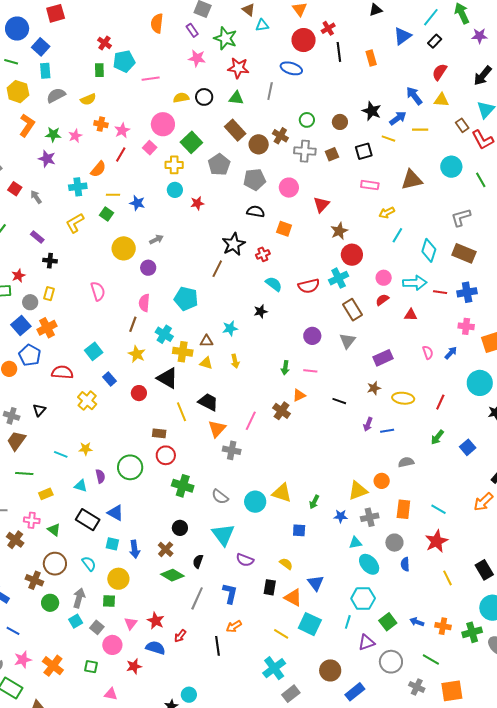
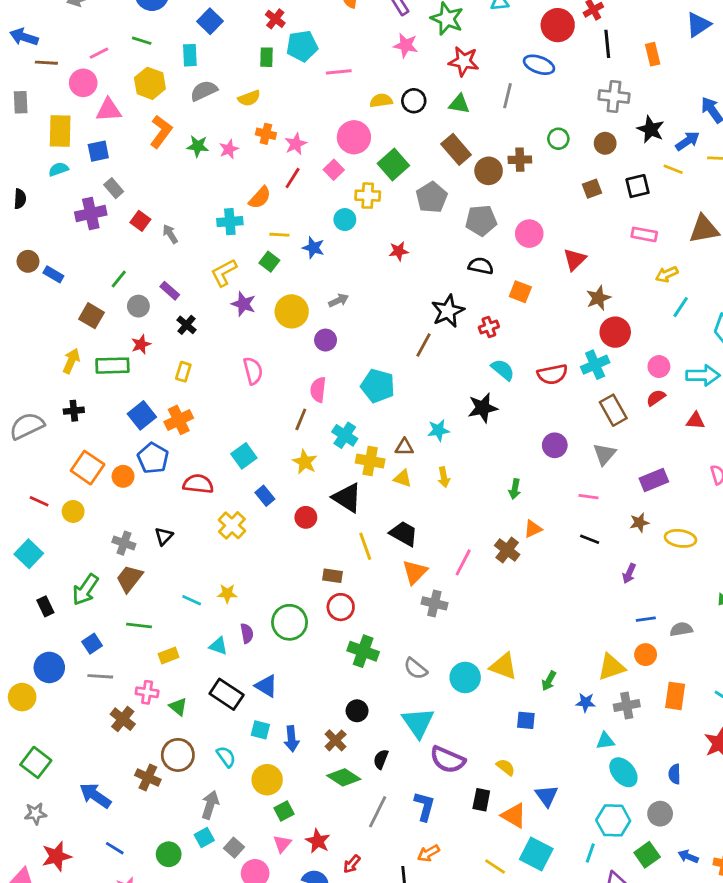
blue square: (41, 47) -> (210, 21), moved
brown cross: (280, 136) -> (520, 160), turned -35
gray cross: (305, 151) -> (614, 96), moved
purple star: (47, 159) -> (243, 304), moved
cyan circle: (175, 190) -> (345, 220), moved
black cross: (50, 261) -> (187, 325), turned 32
gray circle: (30, 302) -> (138, 306), moved
black star: (261, 311) -> (483, 408), size x1.5
pink line: (310, 371) -> (588, 497), moved
blue line: (387, 431) -> (646, 619), moved
gray circle: (394, 543) -> (660, 814), moved
purple semicircle: (245, 560) -> (448, 760), size x1.4
green square: (109, 601) -> (284, 811), moved, turned -32
green circle: (50, 603) -> (169, 854), moved

